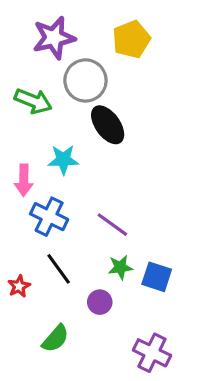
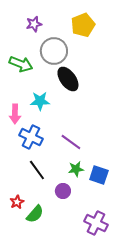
purple star: (54, 38) -> (34, 24), size x0.6
red star: (19, 286) -> (17, 202), moved

